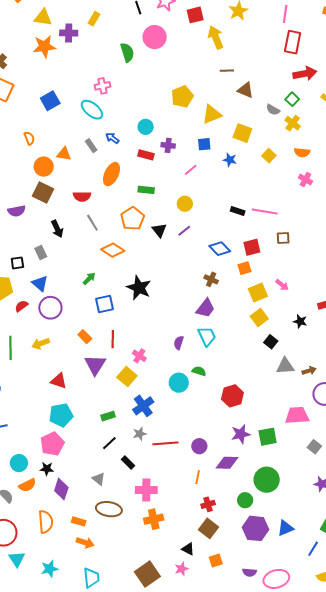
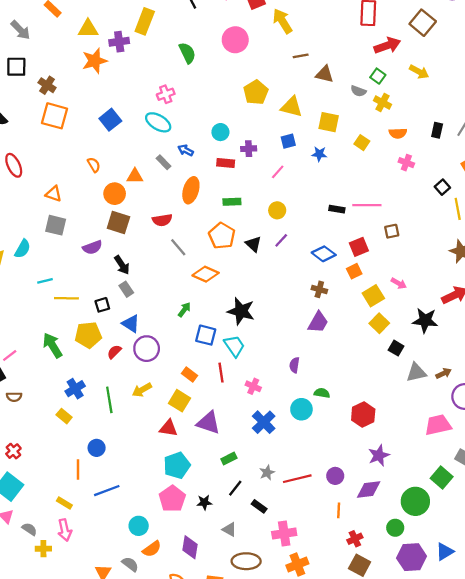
yellow rectangle: (94, 19) -> (145, 21), size x1.6
pink circle: (155, 37) -> (235, 40), moved
yellow triangle: (212, 114) -> (292, 107), turned 45
black arrow: (57, 229) -> (122, 265), moved
blue square: (105, 304) -> (206, 335), turned 36
black star: (300, 321) -> (425, 320), size x1.6
cyan trapezoid: (207, 336) -> (234, 346), moved
purple triangle: (95, 365) -> (208, 423), moved, turned -35
yellow square: (127, 376) -> (179, 401), moved
blue cross: (143, 406) -> (264, 422), moved
green square: (268, 437) -> (442, 478), moved, turned -30
black star: (47, 469) -> (204, 502), moved

